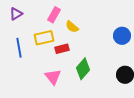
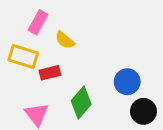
blue circle: (122, 36) -> (127, 82), moved
yellow rectangle: (44, 38) -> (23, 56), turned 30

